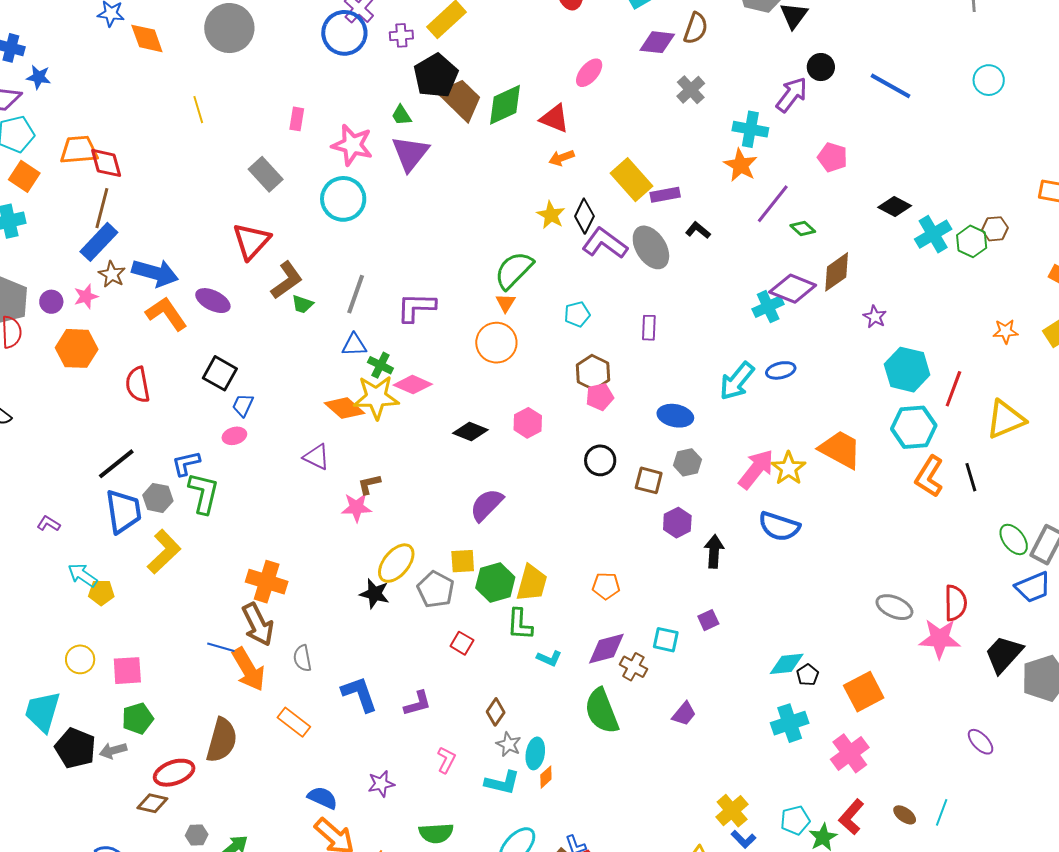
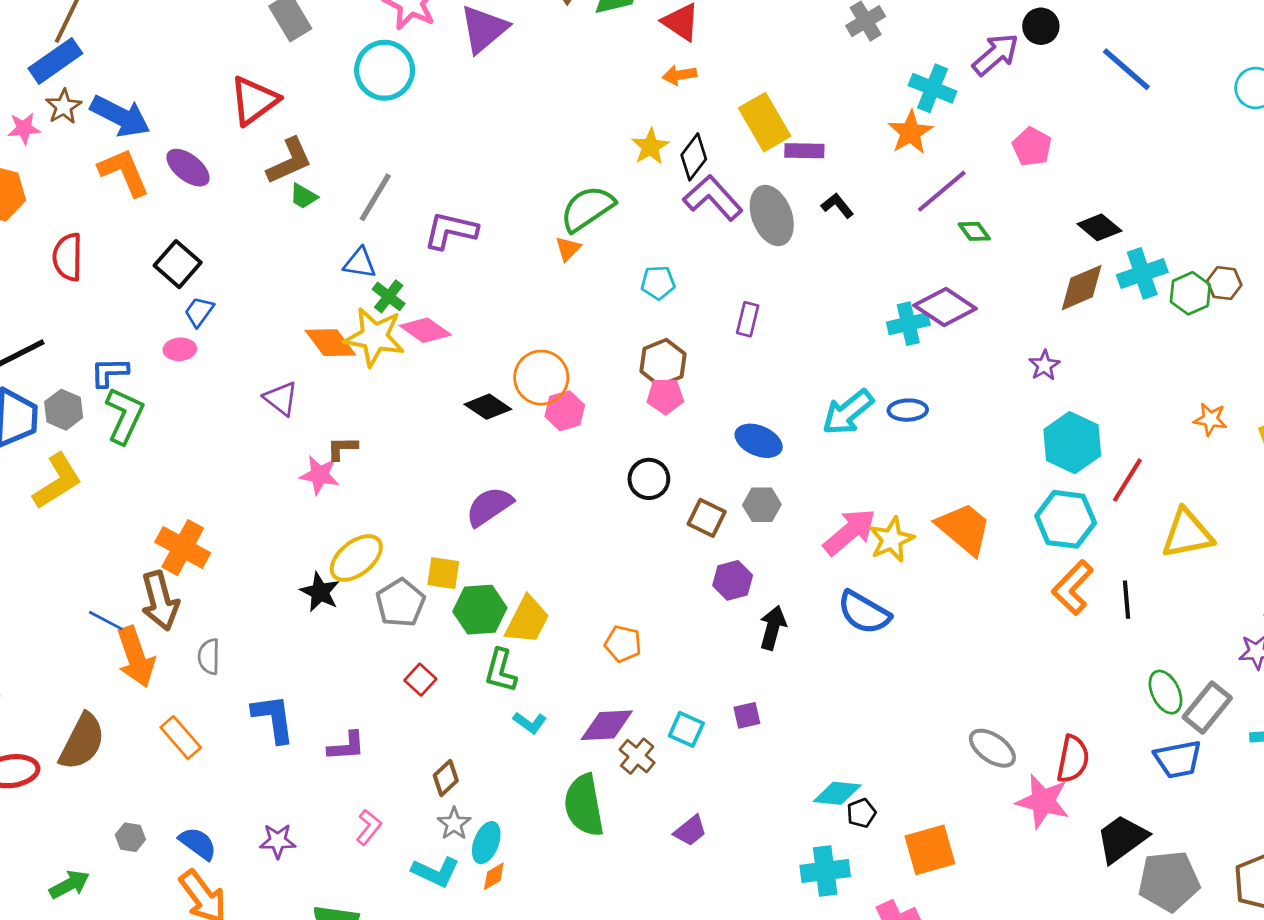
brown diamond: (837, 272) -> (1082, 288), moved
orange circle: (496, 343) -> (541, 378), moved
gray hexagon: (197, 835) -> (130, 837), moved

